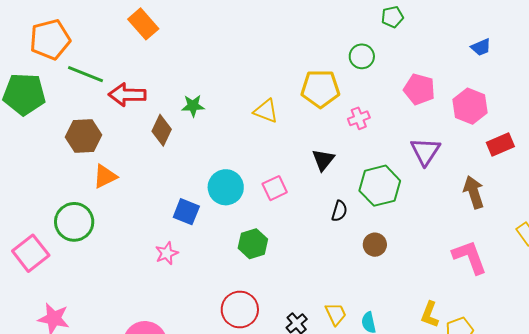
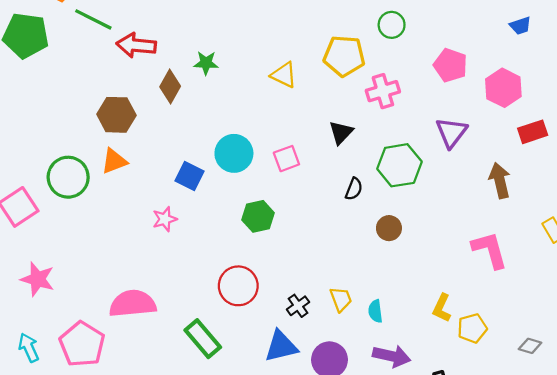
pink cross: (359, 118) -> (383, 91), size x1.4
brown hexagon: (84, 136) -> (116, 115), moved
orange triangle: (105, 176) -> (114, 161), moved

